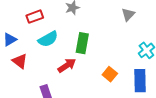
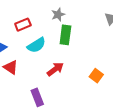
green rectangle: (82, 43) -> (65, 35), moved

